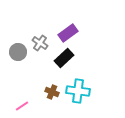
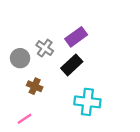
brown cross: (52, 92) -> (35, 86), moved

